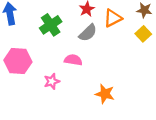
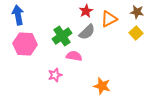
green cross: (51, 25) -> (62, 36), moved
pink hexagon: (18, 61) -> (25, 44), moved

